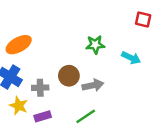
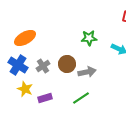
gray cross: (40, 88) -> (43, 66), moved, turned -32

